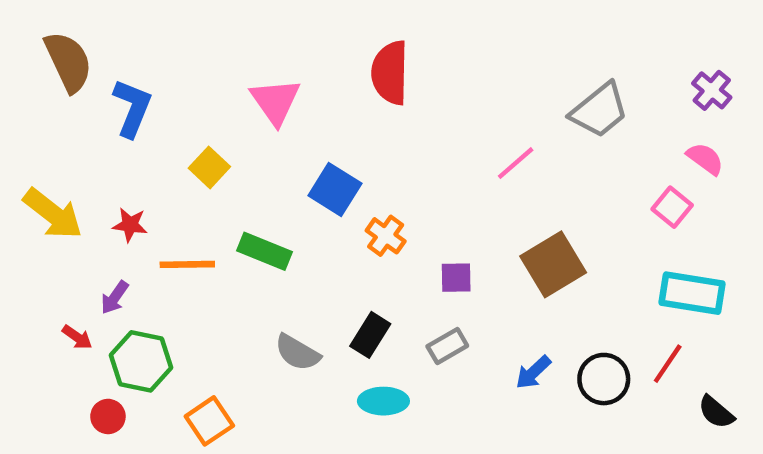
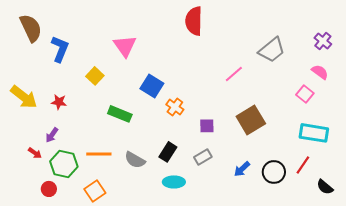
red semicircle: (390, 73) -> (194, 21), moved
orange line: (187, 264) -> (99, 154), moved

